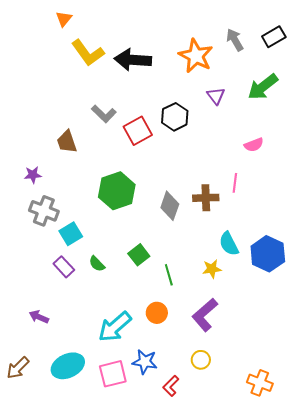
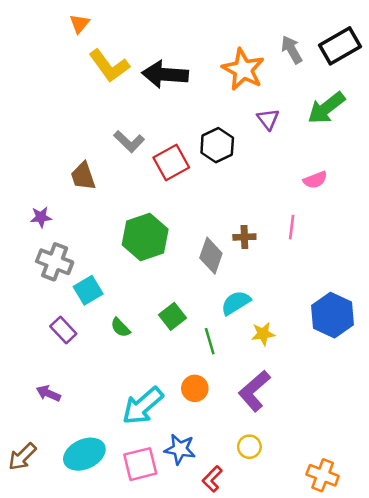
black rectangle: (274, 37) -> (340, 46), size x1.4
brown cross: (206, 198) -> (244, 237), moved, size x0.7
cyan semicircle: (229, 244) -> (236, 303), moved, turned 85
purple rectangle: (64, 267) -> (63, 330), moved

